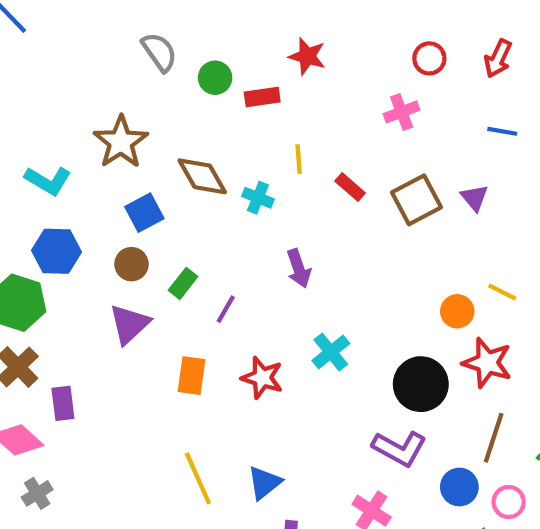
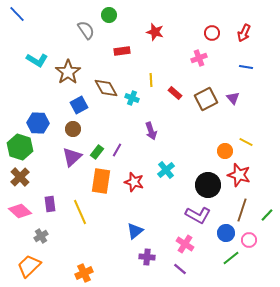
green circle: (215, 78) -> (109, 15), moved
red rectangle: (262, 97) -> (122, 51), moved
cyan L-shape: (48, 181) -> (37, 60), moved
green rectangle: (183, 283) -> (97, 152), moved
orange rectangle: (192, 376) -> (101, 181), size x1.4
purple rectangle: (63, 403) -> (50, 204), moved
yellow line: (198, 478) -> (80, 212), moved
gray cross: (37, 493) -> (41, 236), moved

